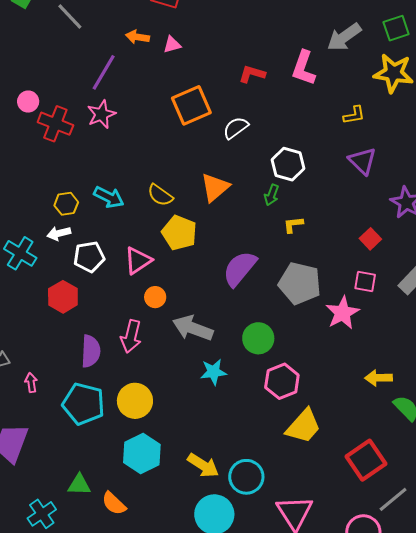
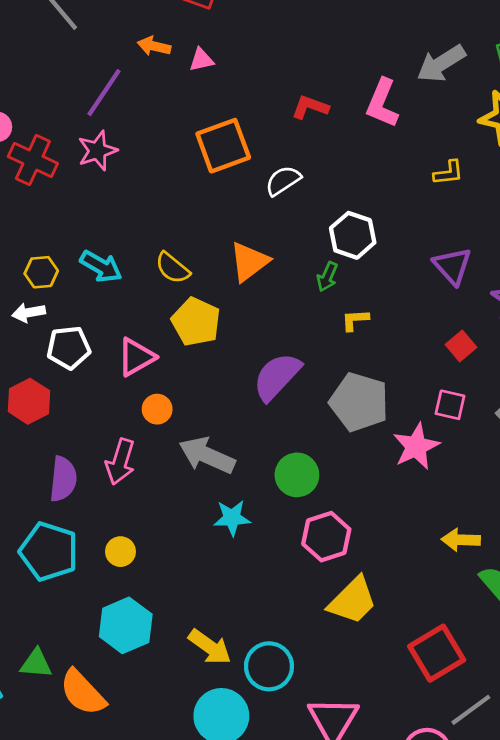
purple triangle: (362, 161) -> (452, 266), moved
yellow circle: (135, 401) -> (120, 552), size x0.6
orange semicircle: (114, 503) -> (83, 692), size x1.4

